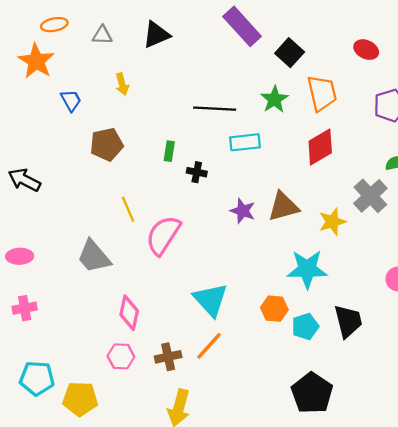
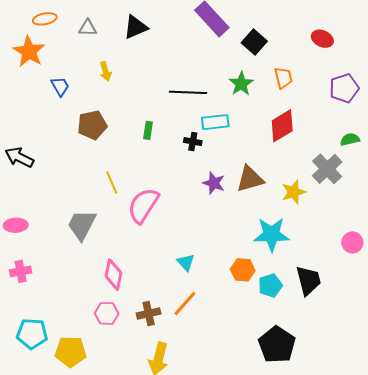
orange trapezoid: (322, 93) -> (283, 78), size x0.7
black cross: (197, 172) -> (193, 142), moved
gray trapezoid: (94, 256) -> (82, 225), turned 68
cyan triangle: (211, 300) -> (186, 262), size x0.6

